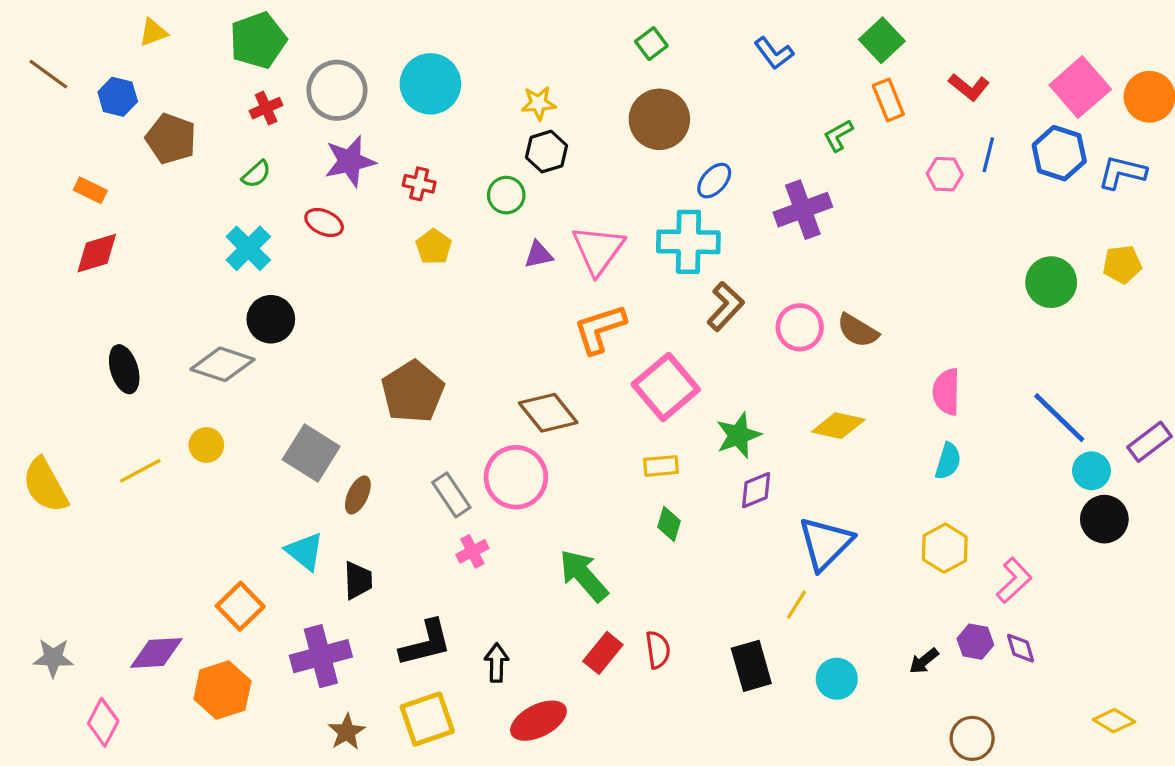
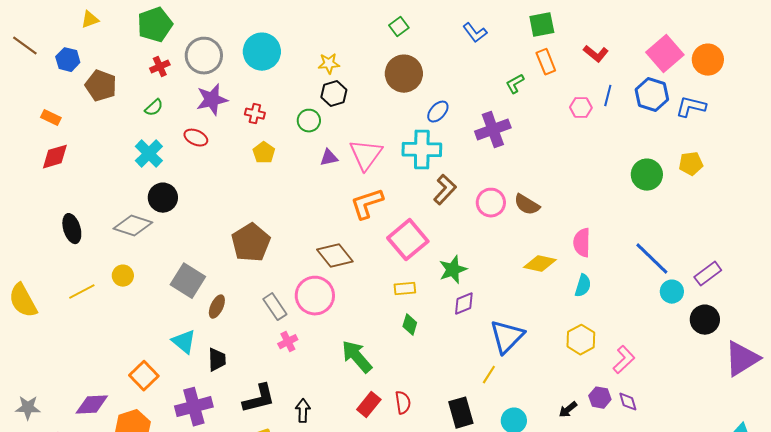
green square: (882, 40) -> (542, 25), turned 32
yellow diamond: (838, 426) -> (540, 264), moved
black circle: (1104, 519) -> (705, 320), moved

